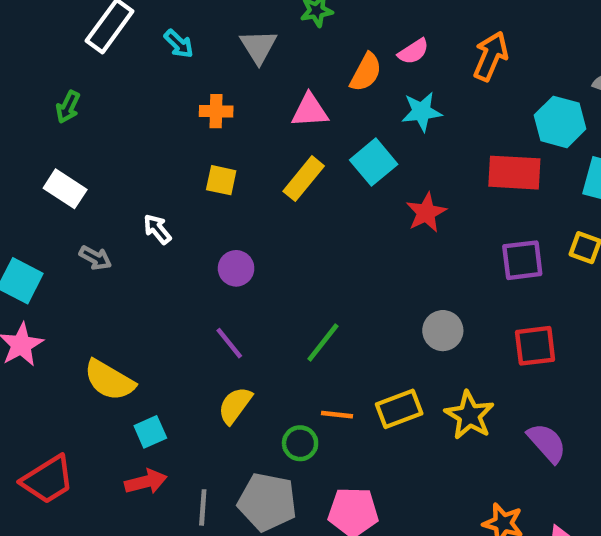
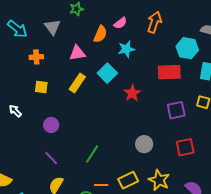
cyan arrow: (179, 44) -> (17, 29), size x1.5

